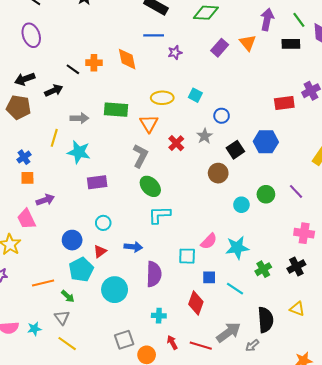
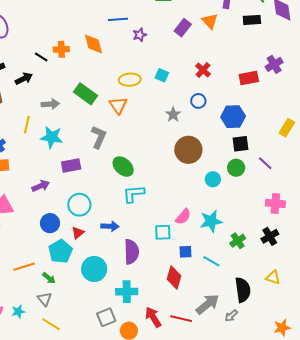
green rectangle: (116, 110) -> (85, 94), turned 35
blue circle: (222, 116) -> (198, 101), moved
red cross: (176, 143) -> (203, 70), moved
black square: (235, 150) -> (241, 144), moved, turned 30
gray L-shape: (140, 156) -> (99, 137), moved
brown circle: (218, 173) -> (188, 150), size x1.4
purple arrow: (45, 200) -> (41, 186), moved
cyan circle: (103, 223) -> (79, 205), size x1.5
cyan cross: (159, 316) -> (127, 292), moved, size x1.5
red arrow: (172, 342) -> (153, 317), size x1.5

